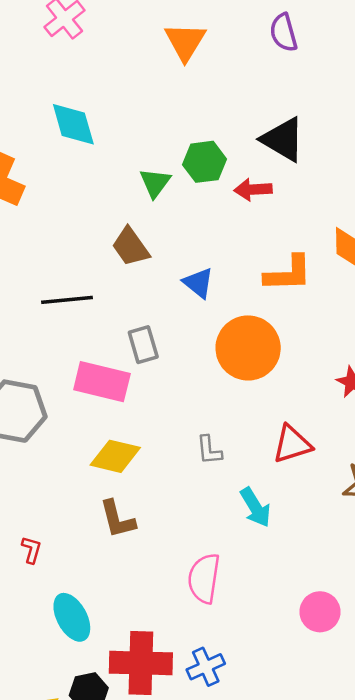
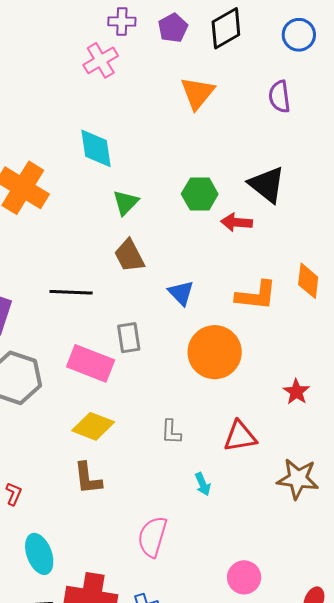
green triangle: (155, 183) -> (126, 203), moved
cyan arrow: (255, 507) -> (203, 484), size x0.7

